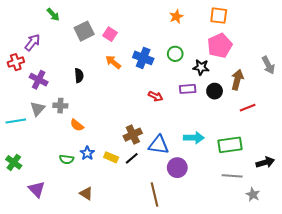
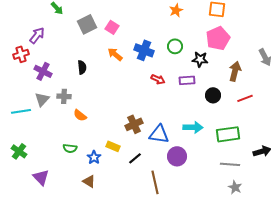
black circle: (215, 91) -> (213, 95), moved
red arrow: (156, 96) -> (158, 79), moved
blue star: (87, 153) -> (94, 157), moved
black line: (132, 158) -> (135, 158), moved
gray star: (253, 195) -> (235, 187), moved

